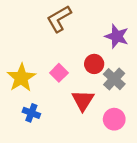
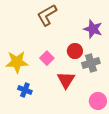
yellow star: (21, 78) -> (17, 62), turned 30
gray cross: (114, 79) -> (91, 63), turned 30
pink circle: (114, 119) -> (98, 101), moved

